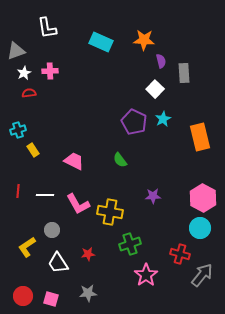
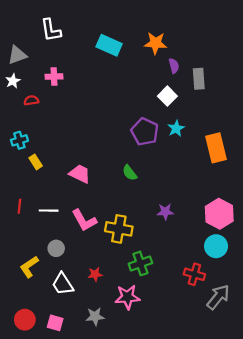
white star: (24, 73) -> (13, 81), moved
pink star: (146, 275) -> (127, 297), moved, turned 30

